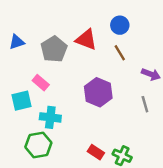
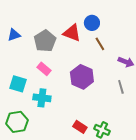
blue circle: (120, 25) -> (92, 23), moved
pink rectangle: (41, 83) -> (44, 69), moved
cyan square: (22, 101) -> (18, 84), turned 30
green hexagon: (38, 145) -> (17, 122), moved

